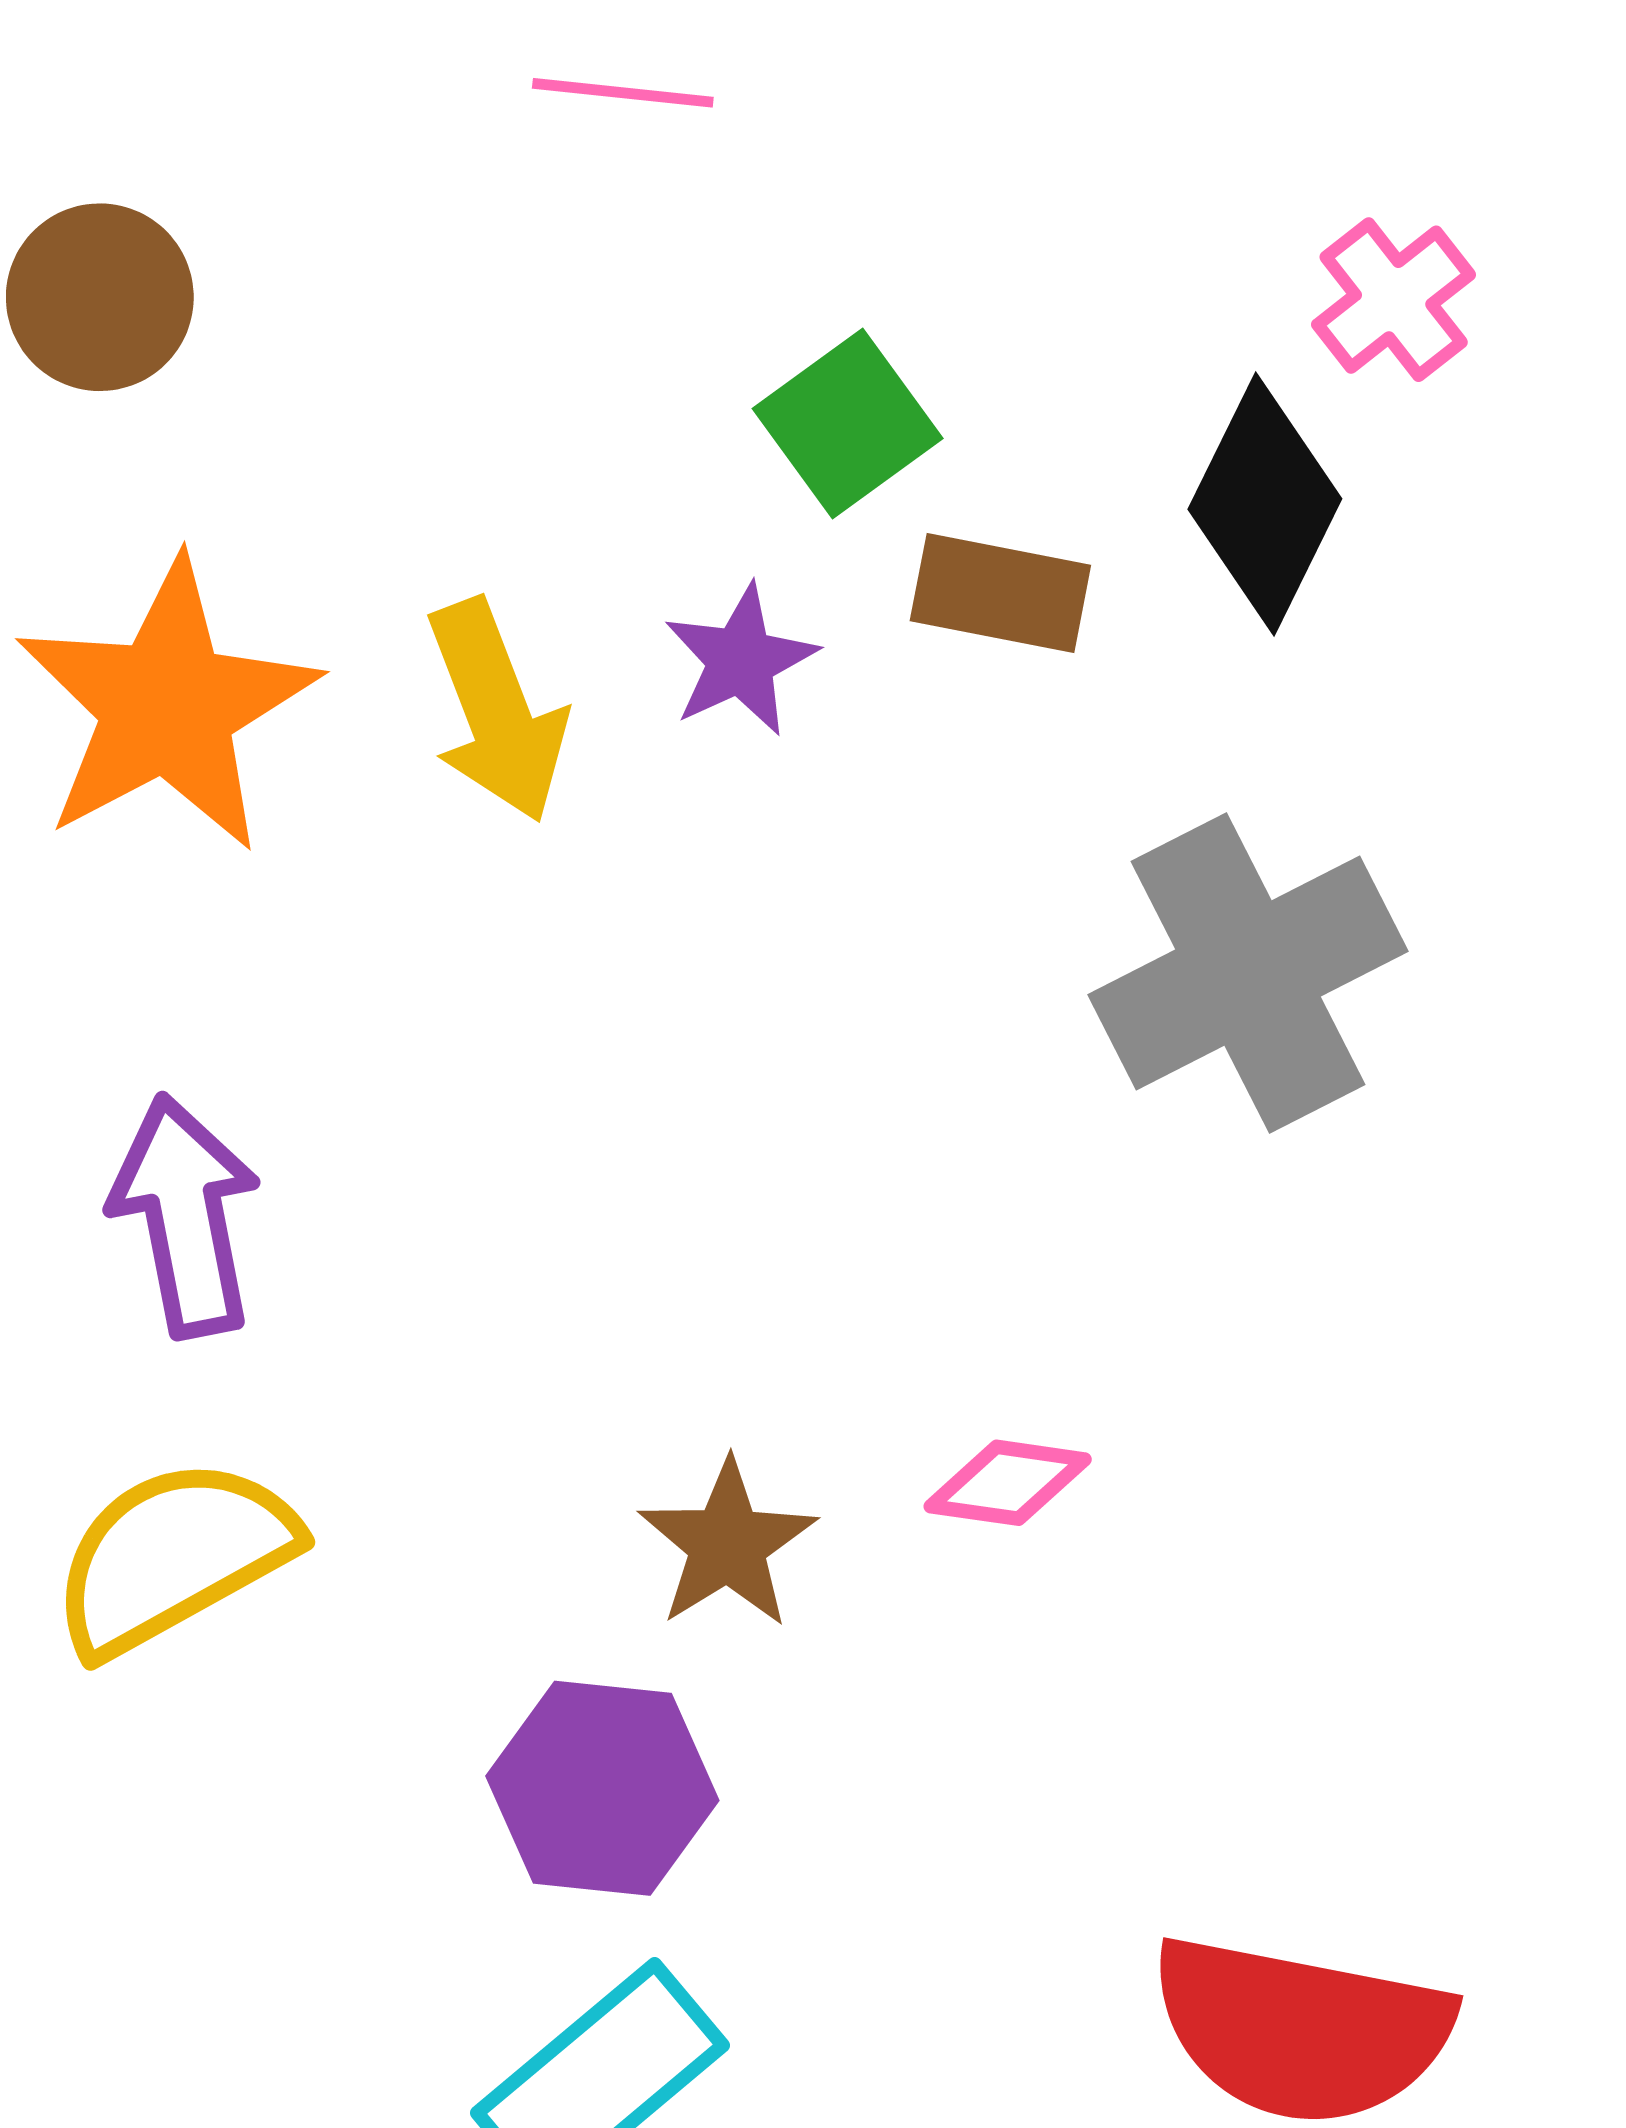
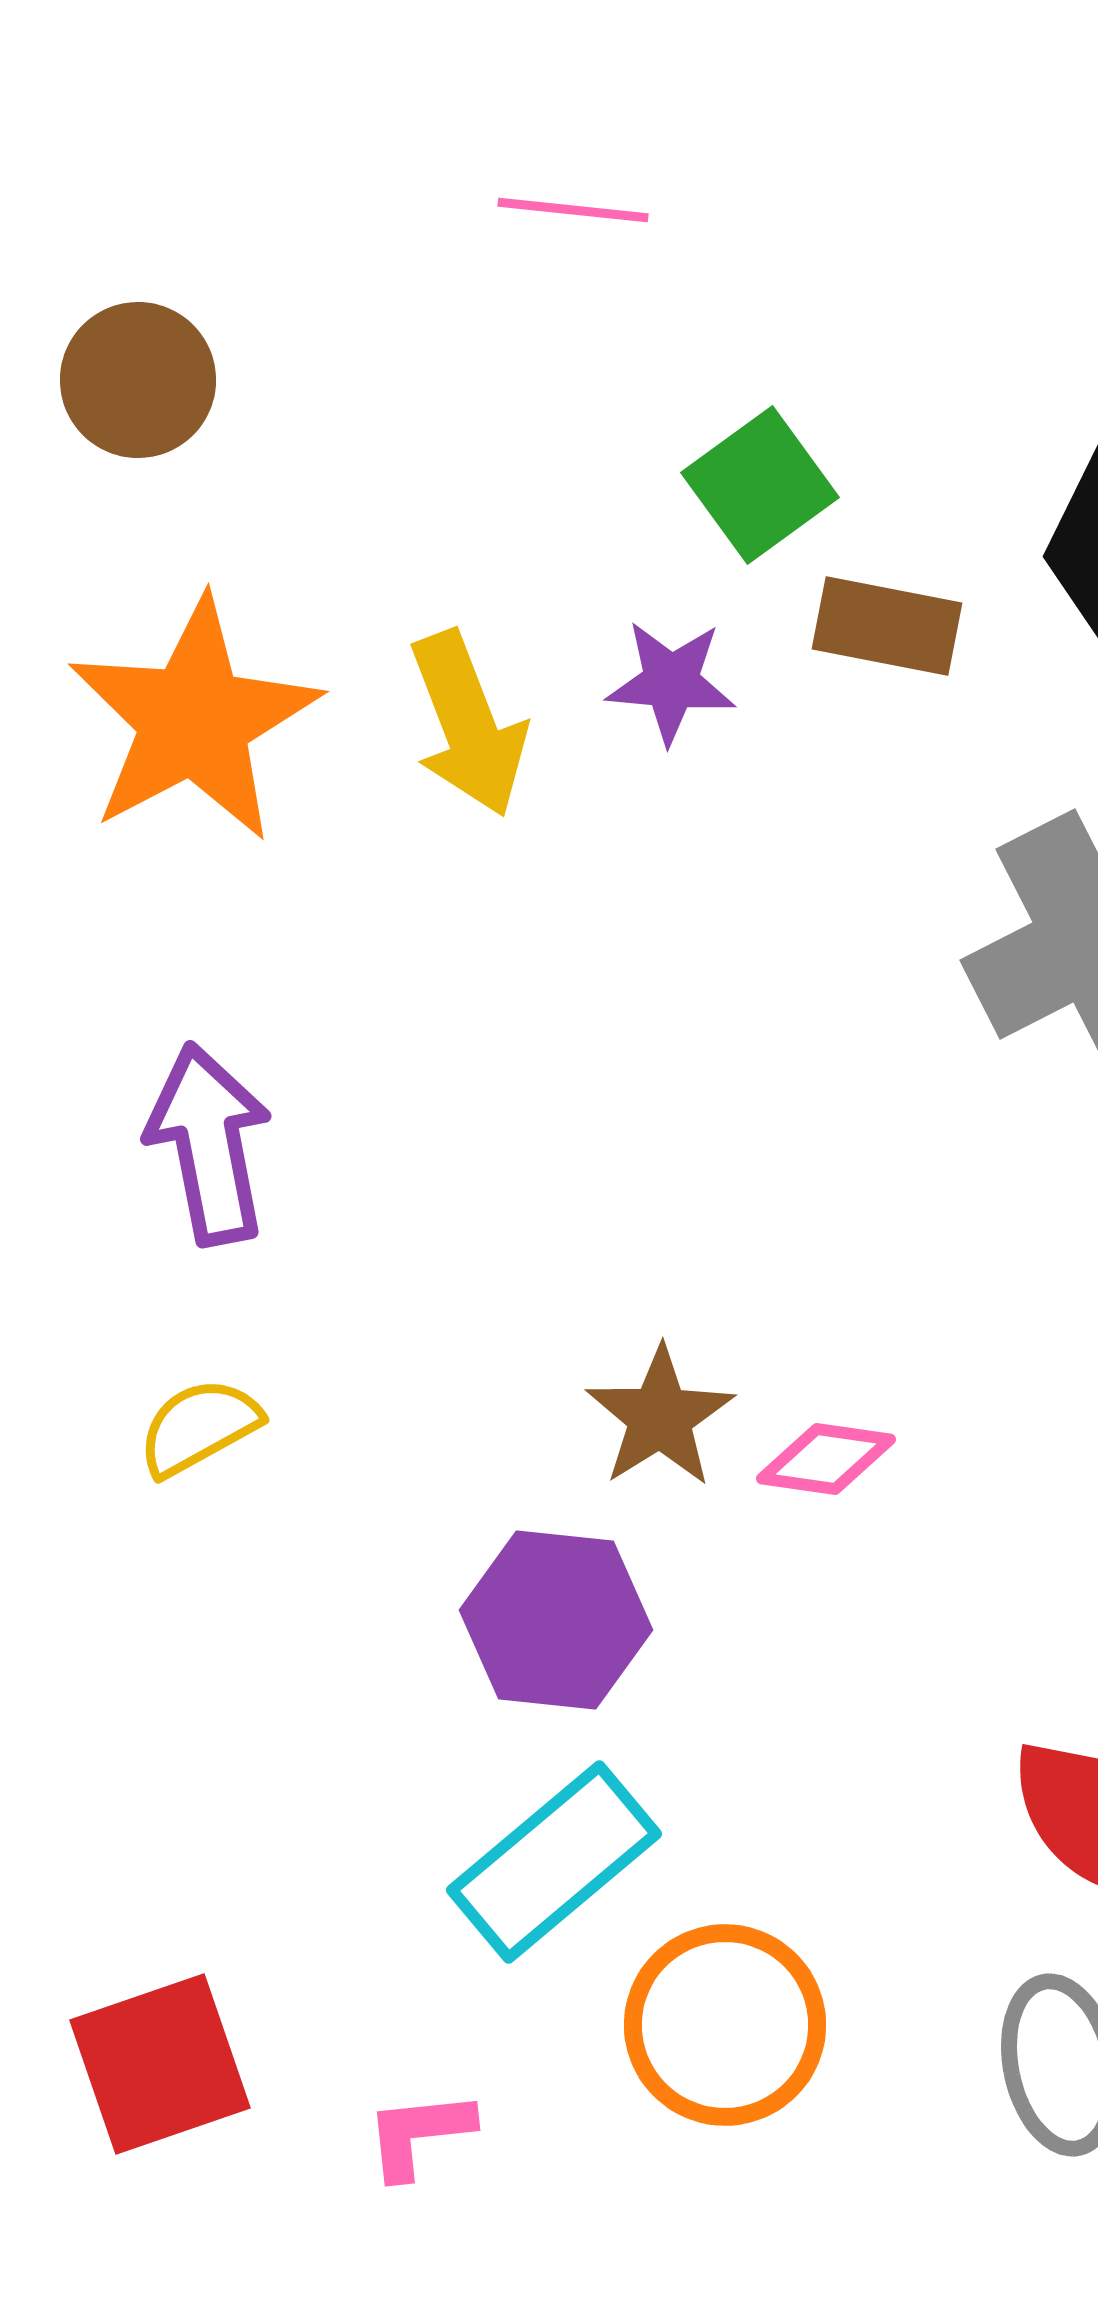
purple star: (741, 660) -> (671, 682), turned 30
pink diamond: (1008, 1483) -> (826, 1459), moved
yellow semicircle: (173, 1556) -> (199, 1427), size x0.6

